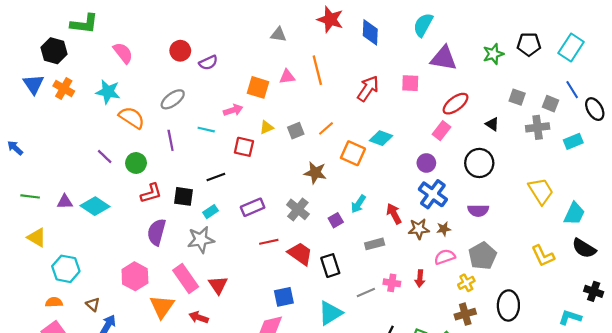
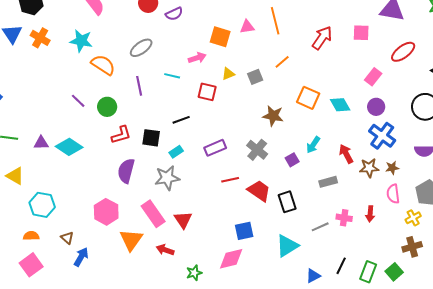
orange line: (326, 128) -> (282, 62), moved
pink rectangle: (441, 131) -> (373, 77), moved
cyan diamond: (381, 138) -> (340, 105), moved, turned 40
pink semicircle: (445, 257) -> (393, 194), turned -78

